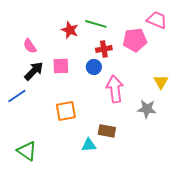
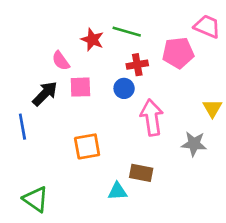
pink semicircle: (30, 46) -> (61, 61), moved
blue line: (17, 96) -> (22, 127), turned -66

